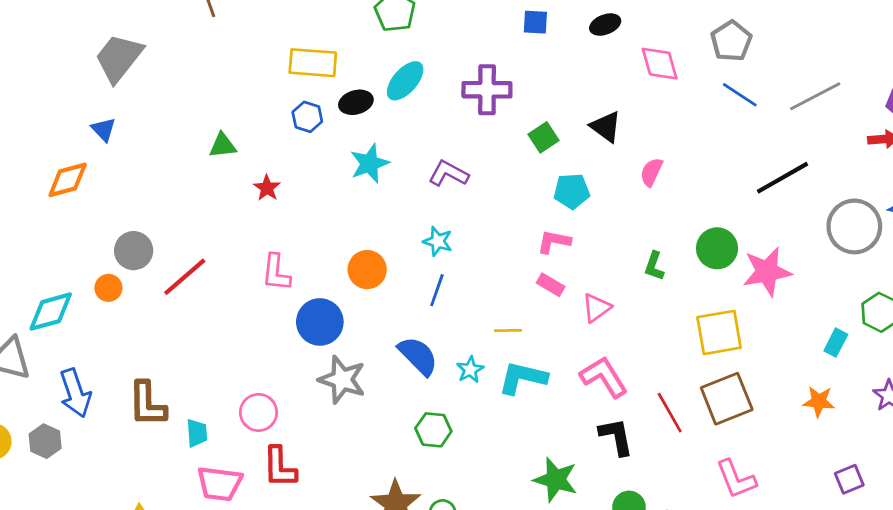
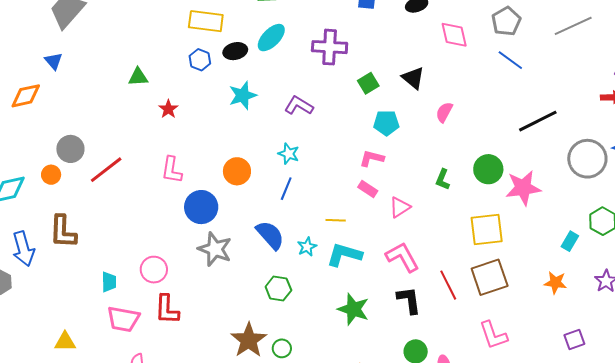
gray line: (815, 96) -> (573, 26), moved
brown L-shape: (147, 404) -> (63, 232), moved
green star: (556, 480) -> (353, 309), moved

